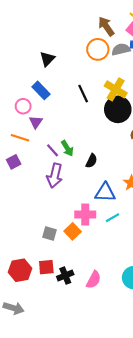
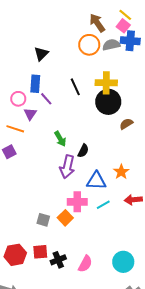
yellow cross: (116, 89) -> (106, 83), turned -30
blue rectangle: (41, 90) -> (35, 84), turned 48
purple line: (53, 150) -> (46, 99), moved
purple arrow: (55, 176) -> (67, 167), moved

